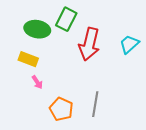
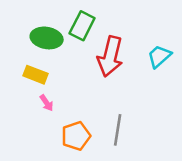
orange pentagon: (61, 109) -> (76, 136), turned 30

